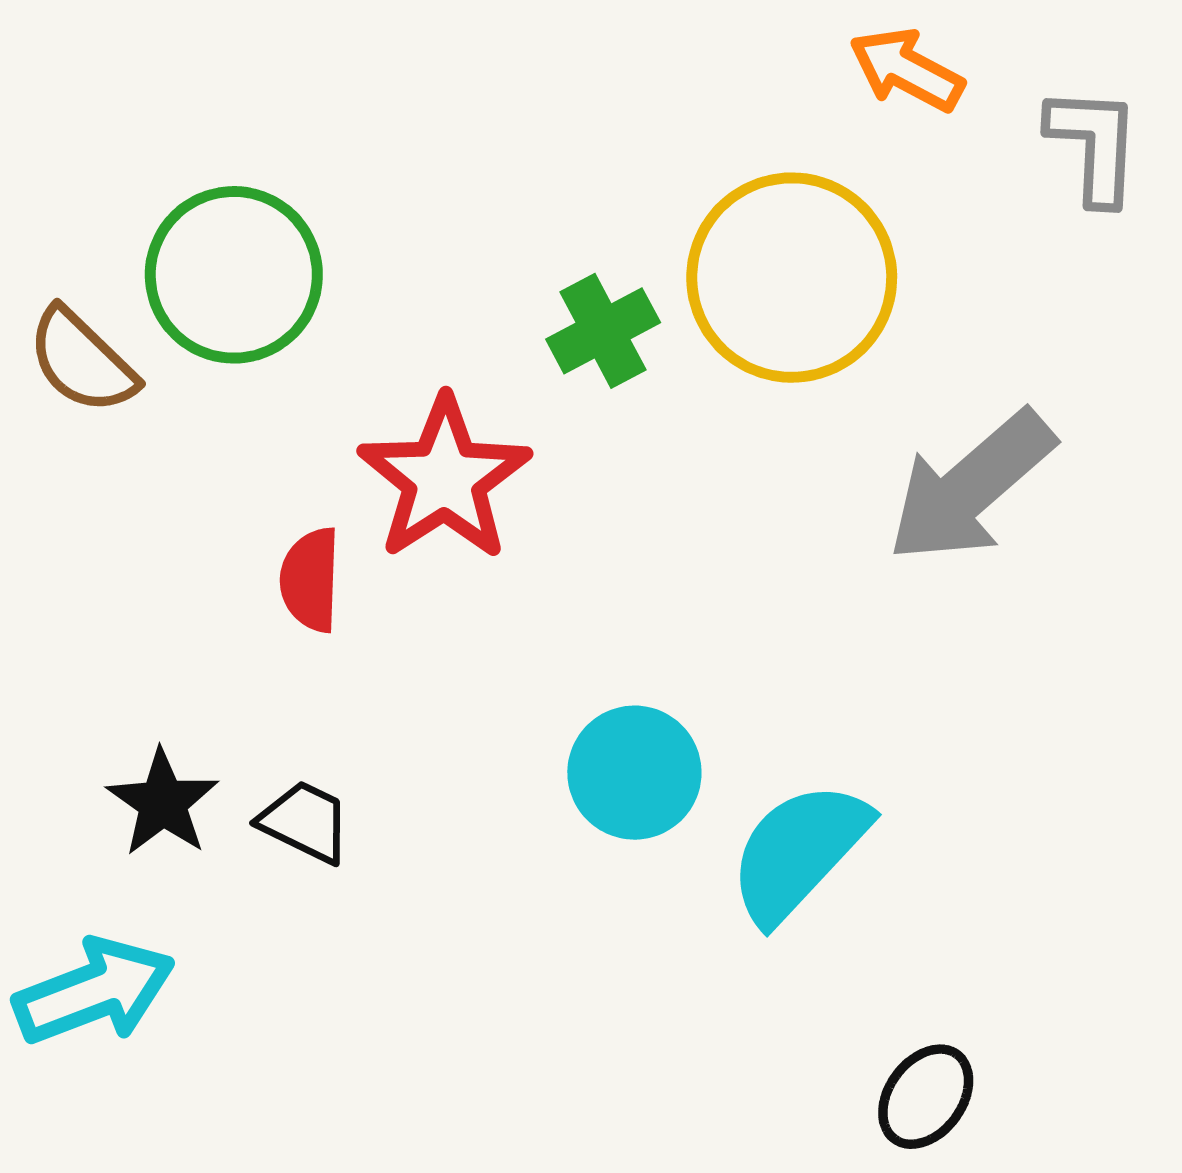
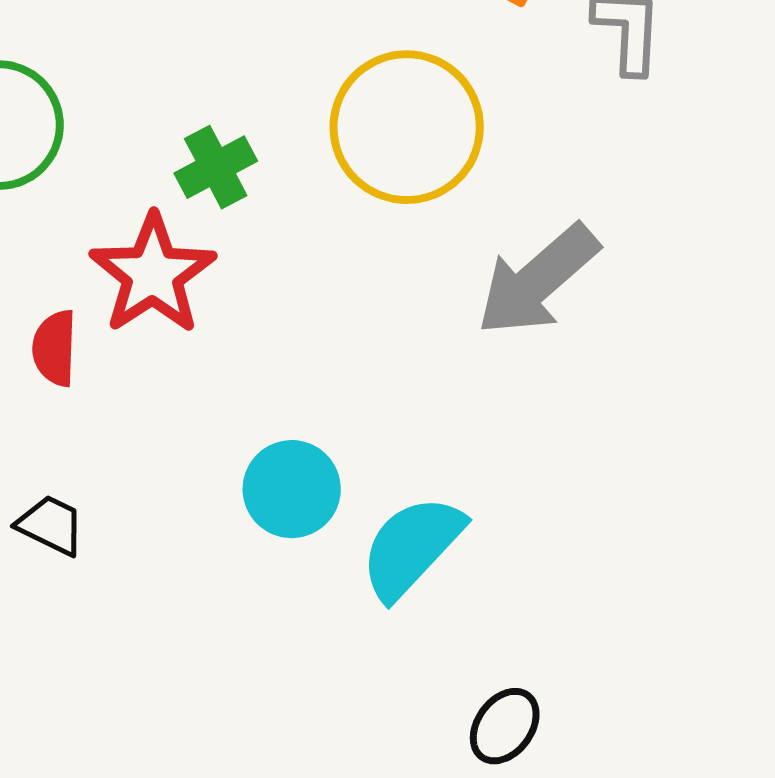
green cross: (603, 331) -> (216, 167), moved

